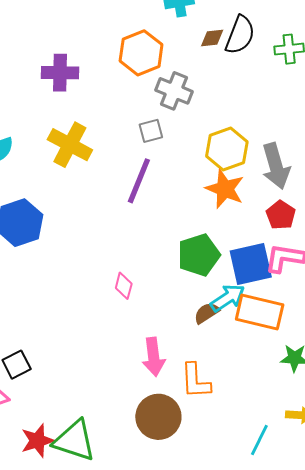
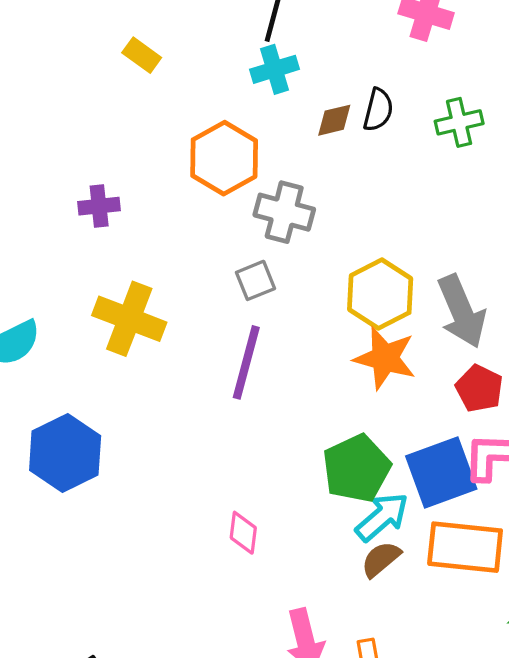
black semicircle: (240, 35) -> (378, 110), size x0.7
purple cross: (60, 73) -> (99, 206), size x0.7
cyan arrow: (228, 298) -> (382, 517), moved

